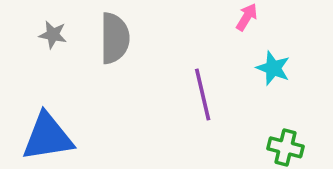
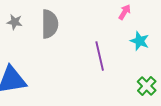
green cross: (285, 147) -> (147, 86), turned 30

